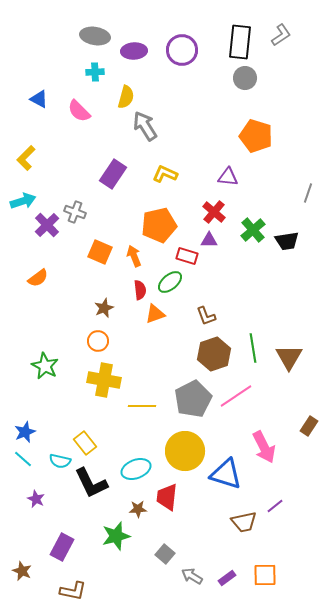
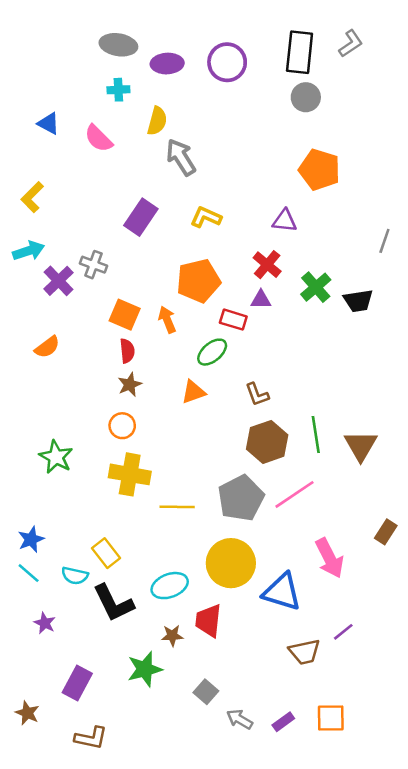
red semicircle: (140, 290) -> (127, 351), moved

